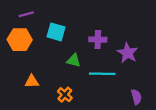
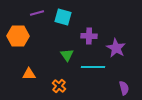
purple line: (26, 14) -> (37, 13), moved
cyan square: (56, 32) -> (63, 17), moved
green triangle: (74, 61) -> (67, 55), turned 40

